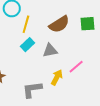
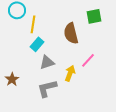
brown semicircle: (59, 24) -> (71, 33), moved, turned 115
gray triangle: (50, 50) -> (47, 62), moved

